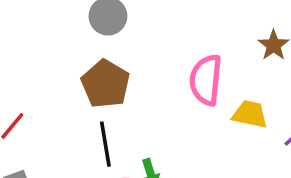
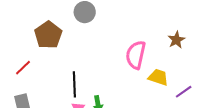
brown pentagon: (105, 84) -> (48, 35), moved

